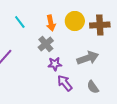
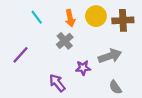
purple star: (55, 64) -> (83, 68), moved
purple arrow: (65, 83) -> (57, 83), moved

